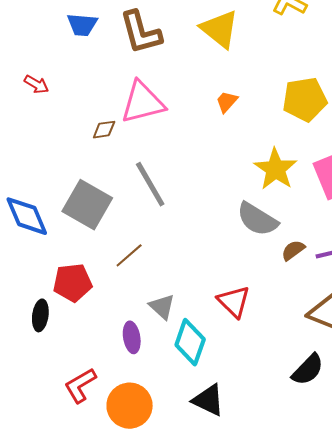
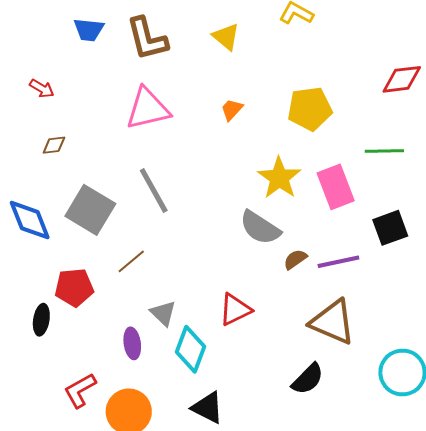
yellow triangle: (220, 29) -> (226, 37), size x0.7
brown diamond: (104, 130) -> (54, 145), moved
red triangle: (234, 302) -> (235, 310), turned 48

